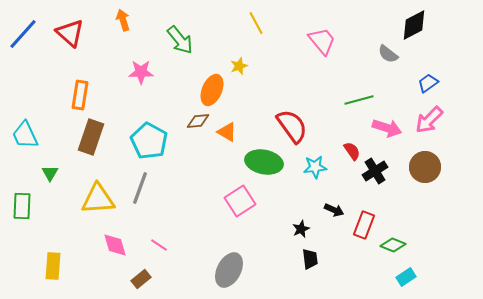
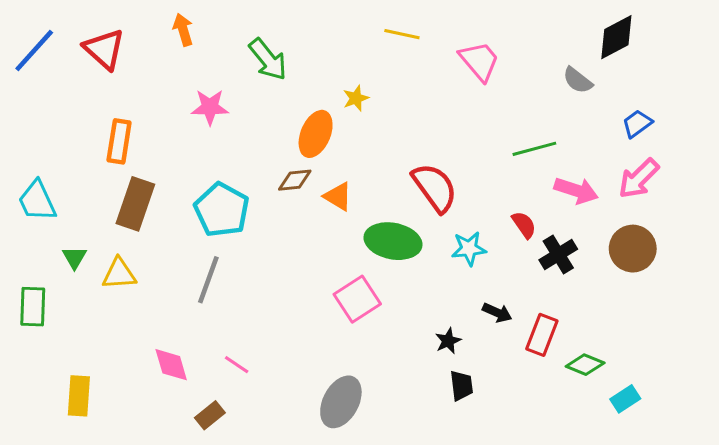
yellow line: (256, 23) -> (402, 34), moved, turned -50
yellow triangle: (98, 199) -> (119, 274), moved, size x0.7
cyan rectangle: (406, 277) -> (625, 399), moved

